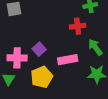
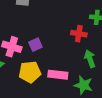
pink rectangle: (68, 60) -> (58, 75), moved

